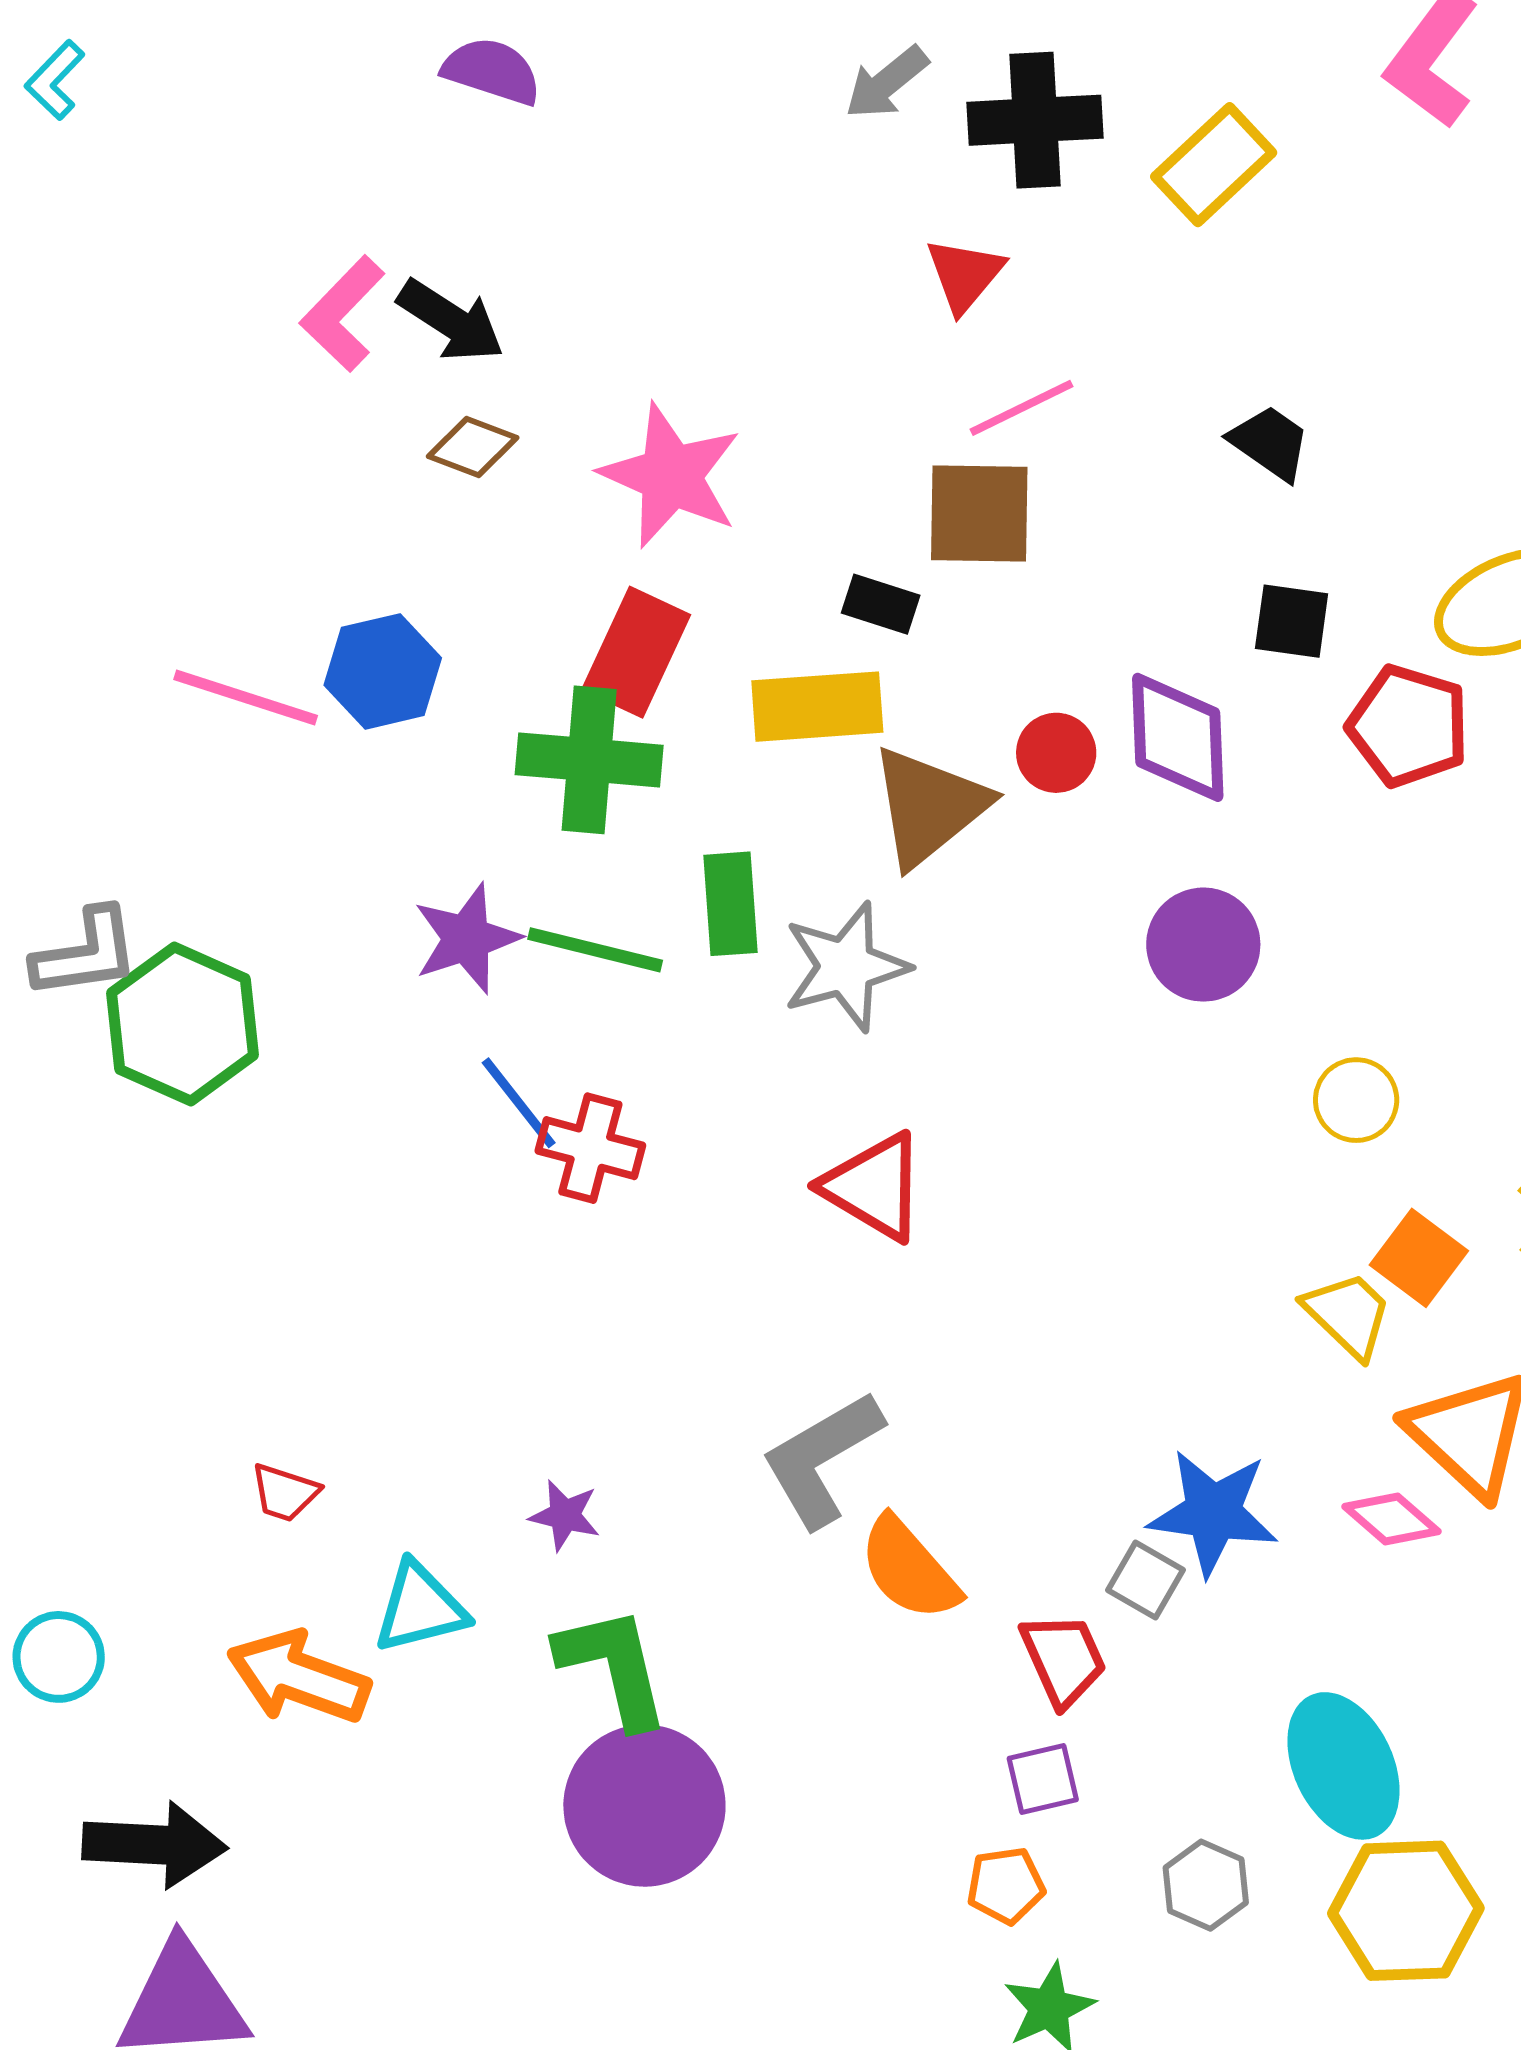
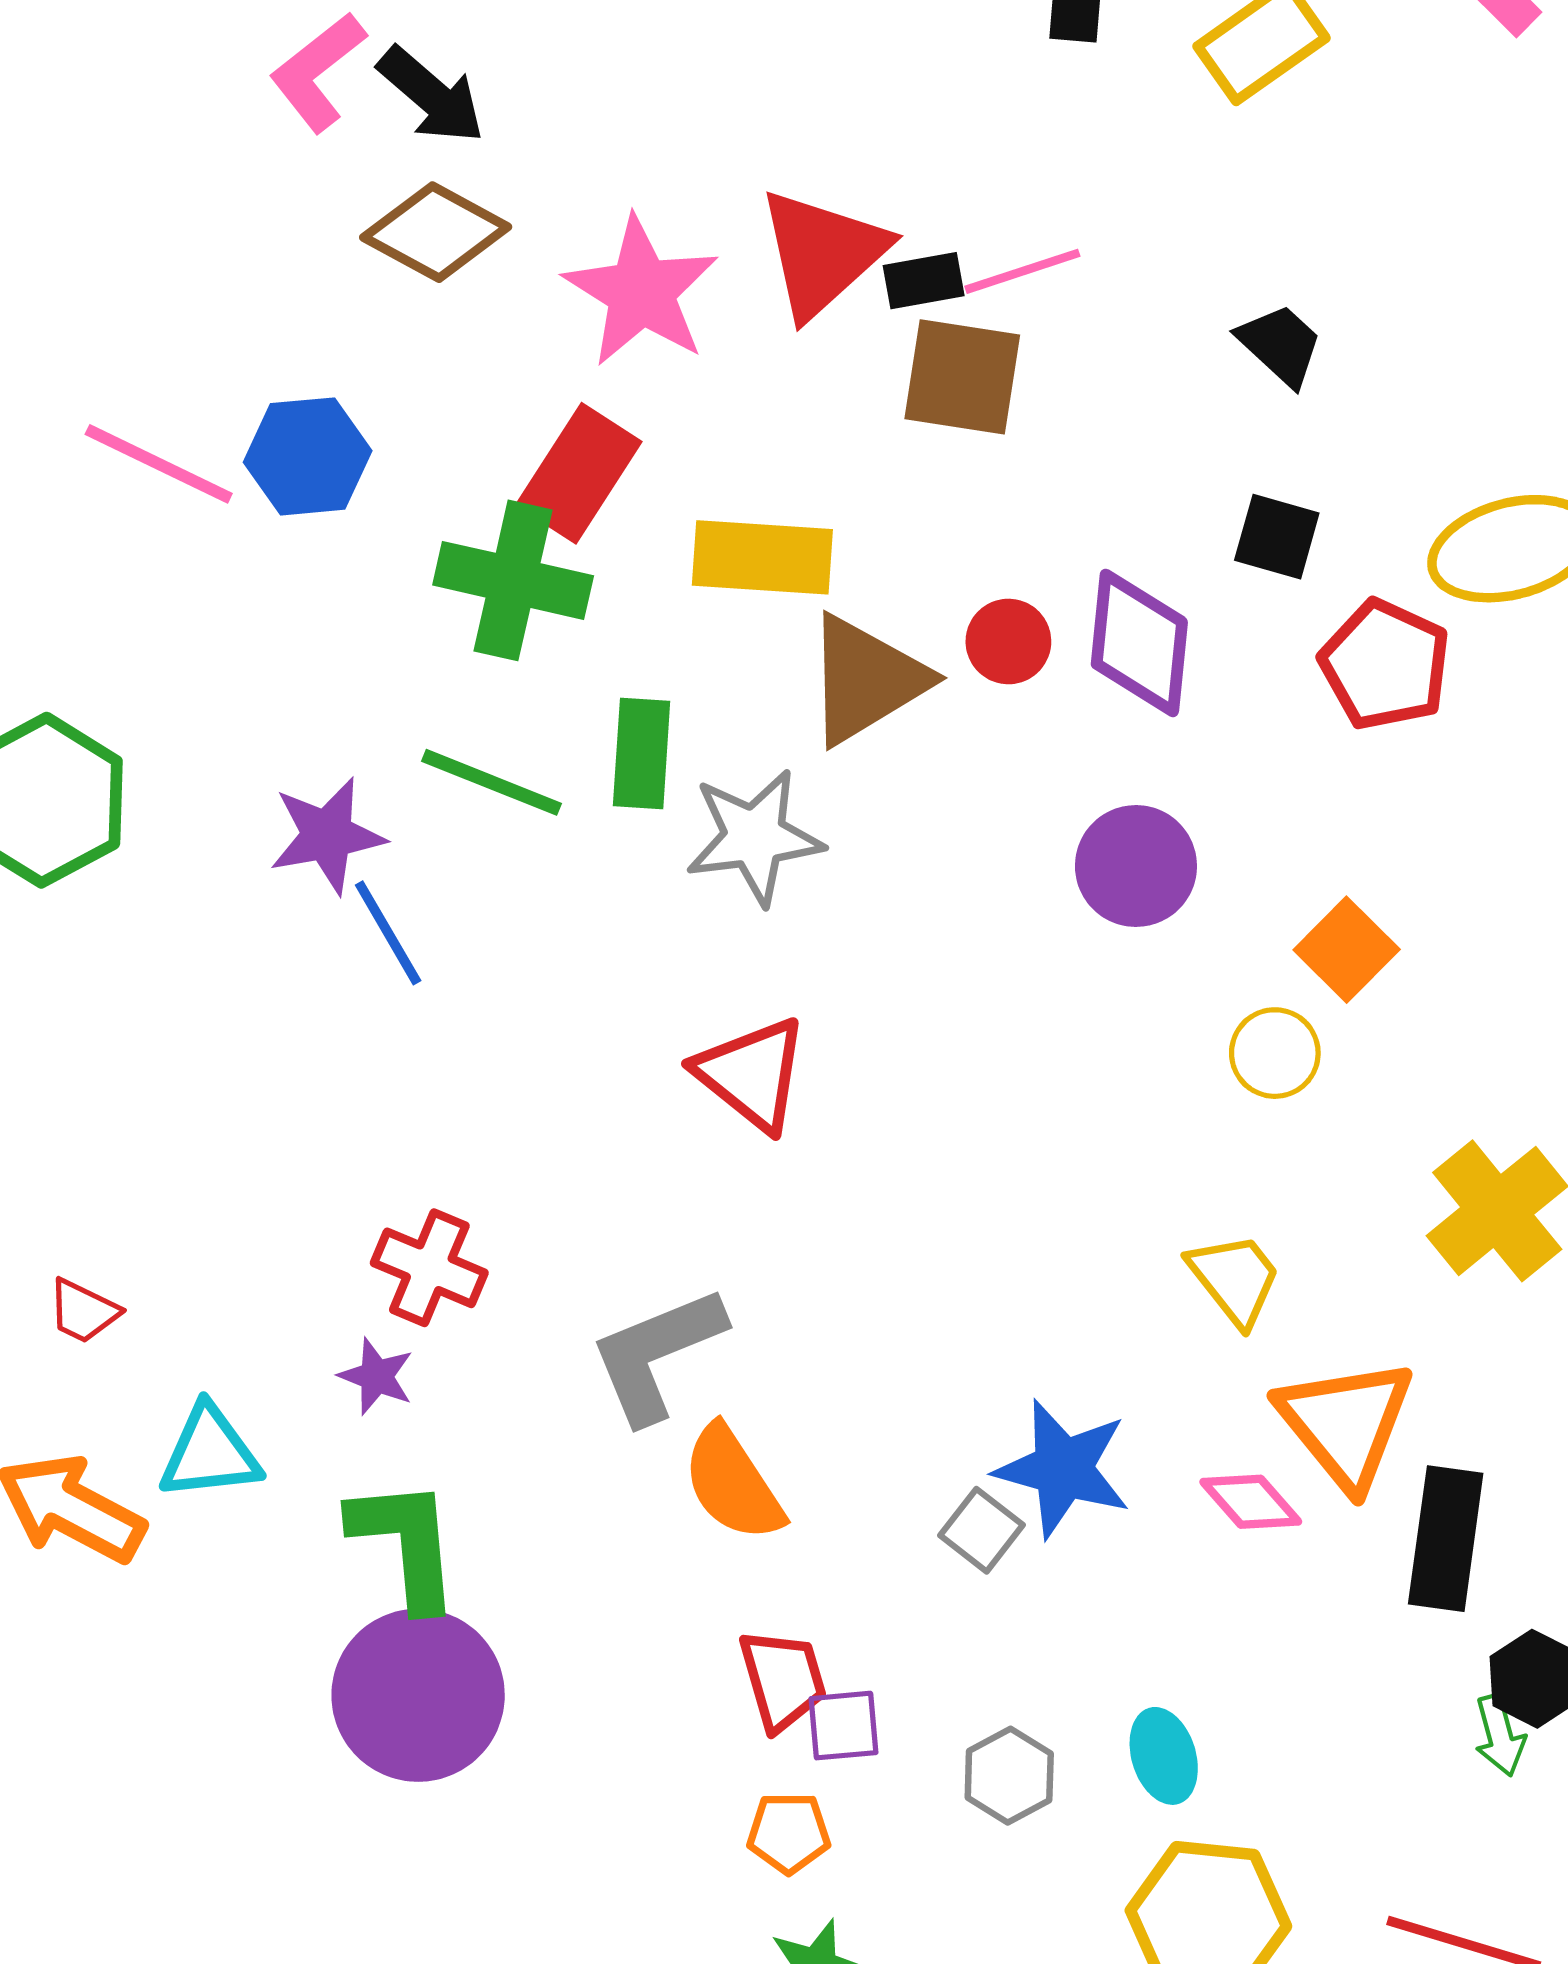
red triangle: (965, 275) -> (822, 253), moved, size x1.6
brown diamond: (473, 447) -> (436, 232), size x1.5
black rectangle: (881, 604) -> (924, 281), moved, turned -36
purple star: (467, 939) -> (327, 835), moved
red cross: (590, 1148) -> (429, 1268), moved
orange square: (1419, 1258) -> (1347, 950), moved
red trapezoid: (1063, 1659) -> (783, 1680), moved
cyan ellipse: (1343, 1766) -> (1164, 1756), size x0.6
gray hexagon: (1206, 1885) -> (1009, 1776), moved

